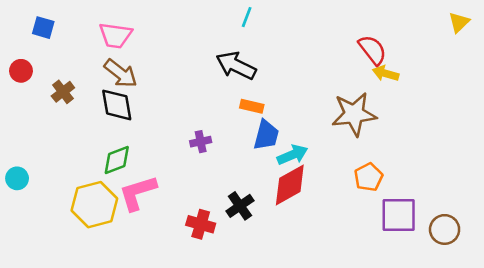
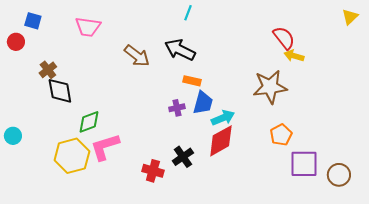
red circle: (21, 71) -> (16, 42), moved
brown arrow: (121, 73) -> (137, 56), moved
black diamond: (117, 105) -> (60, 91), moved
purple cross: (201, 142) -> (177, 108), moved

